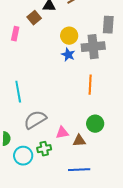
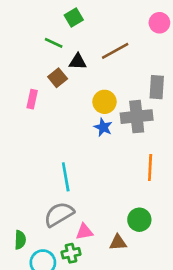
orange line: (90, 85) -> (150, 167), moved
cyan line: (18, 92) -> (66, 177), moved
pink triangle: (62, 133) -> (84, 232), moved

